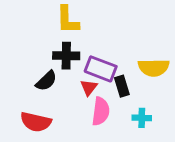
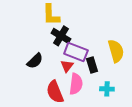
black cross: (66, 56) -> (61, 36), moved, turned 30
yellow semicircle: (154, 68) -> (116, 51), turned -105
red semicircle: (36, 122) -> (55, 92), moved, turned 55

